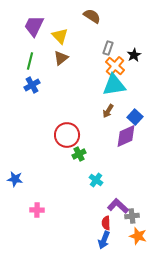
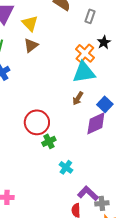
gray rectangle: (108, 48) -> (90, 16), moved

